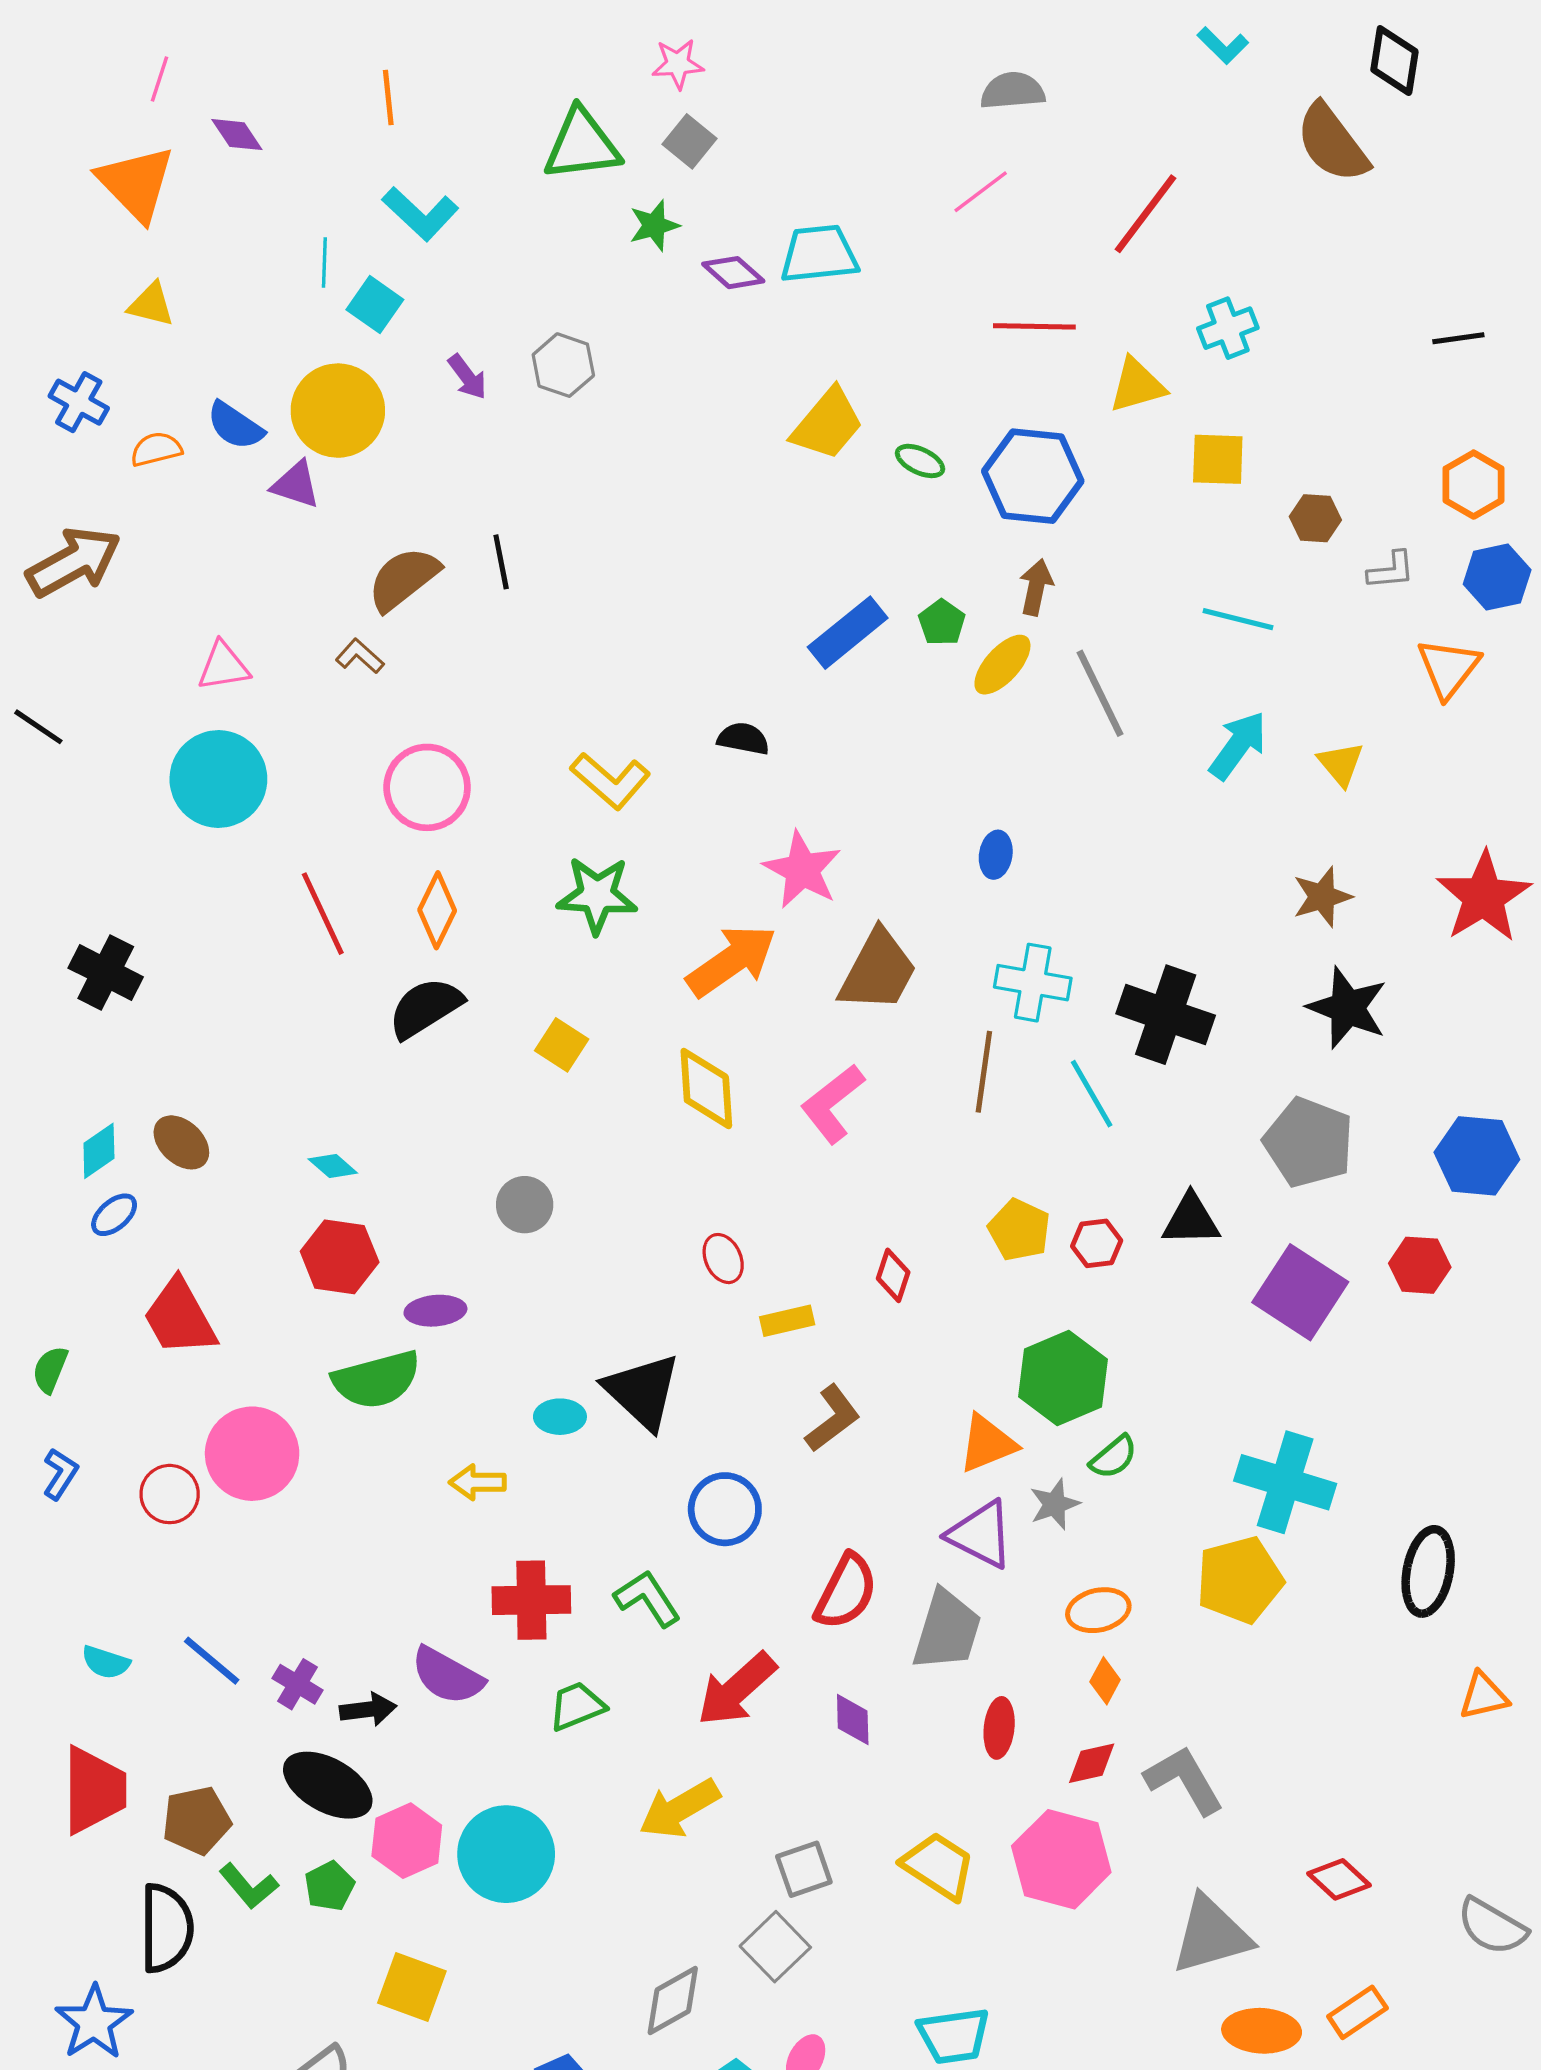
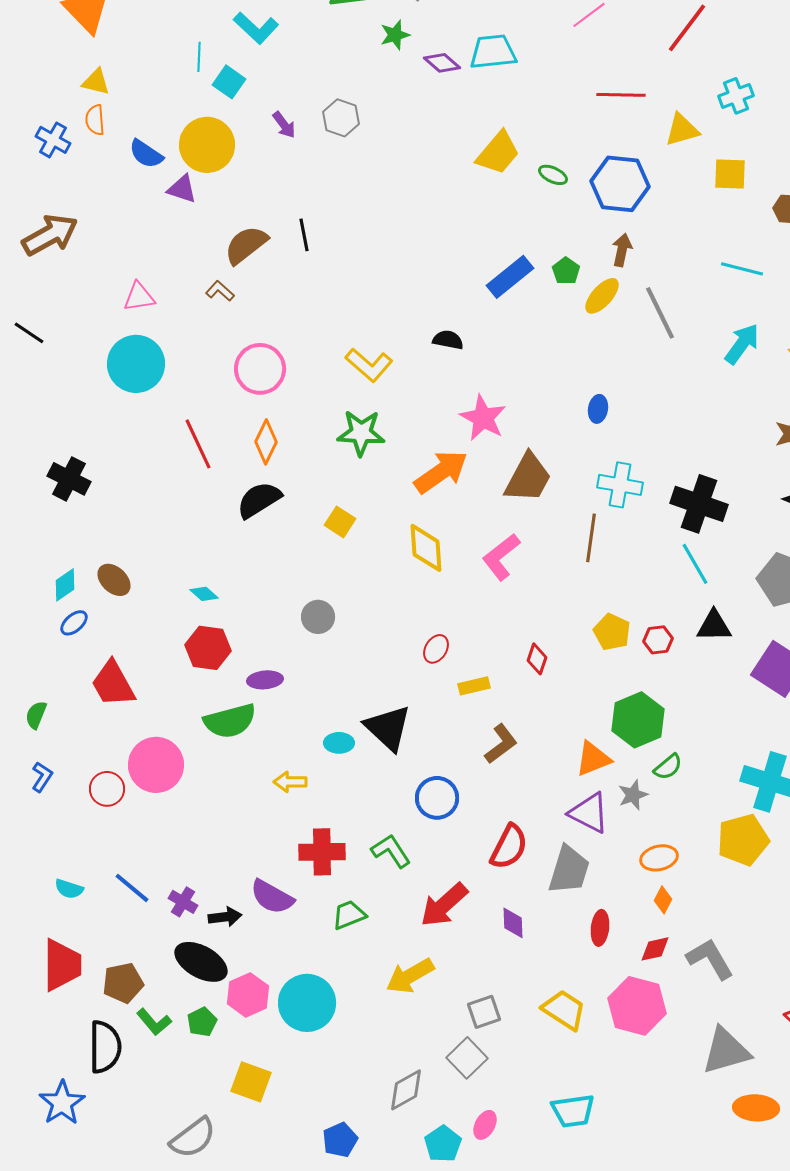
orange semicircle: (156, 449) -> (95, 120), moved, turned -80
cyan line: (1092, 1094) -> (695, 564), moved
red ellipse: (723, 1259) -> (436, 649), turned 56

